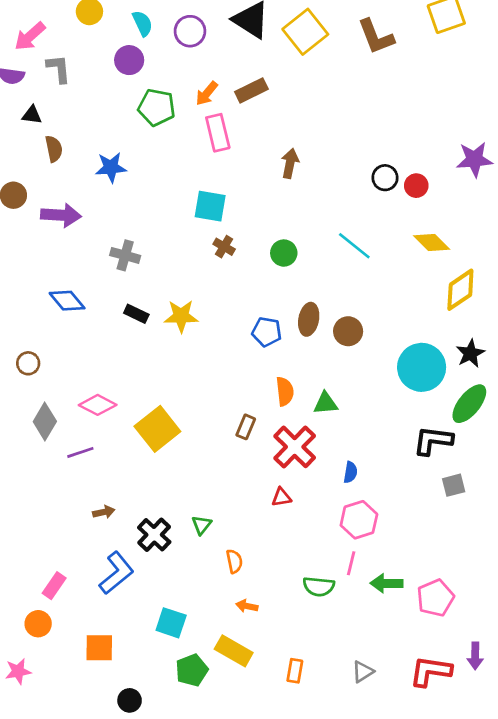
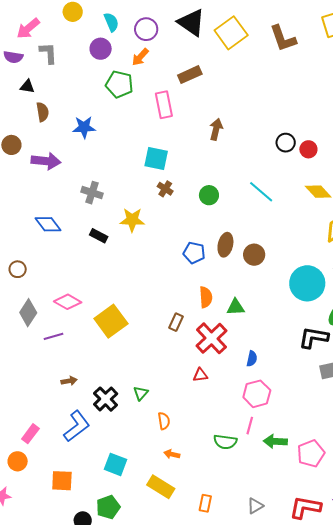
orange arrow: (207, 93) -> (140, 57), moved
yellow star: (181, 316) -> (132, 220), moved
green pentagon: (192, 670) -> (108, 507), moved

